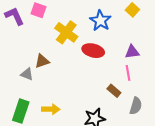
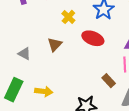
yellow cross: (66, 32) -> (68, 17), size x0.6
brown triangle: (42, 61) -> (55, 44), moved, turned -35

